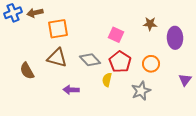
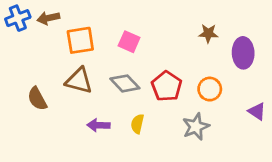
pink square: (116, 35) -> (129, 42), moved
yellow semicircle: (107, 80) -> (137, 124), moved
purple triangle: (185, 80) -> (257, 111), turned -32

